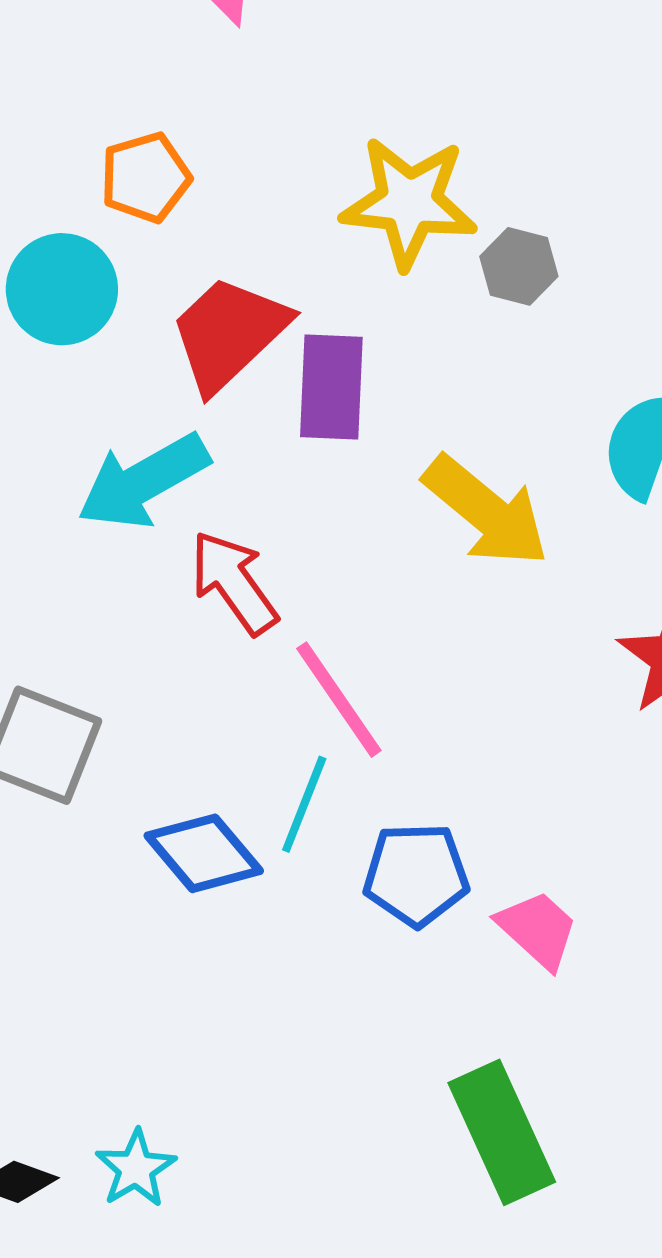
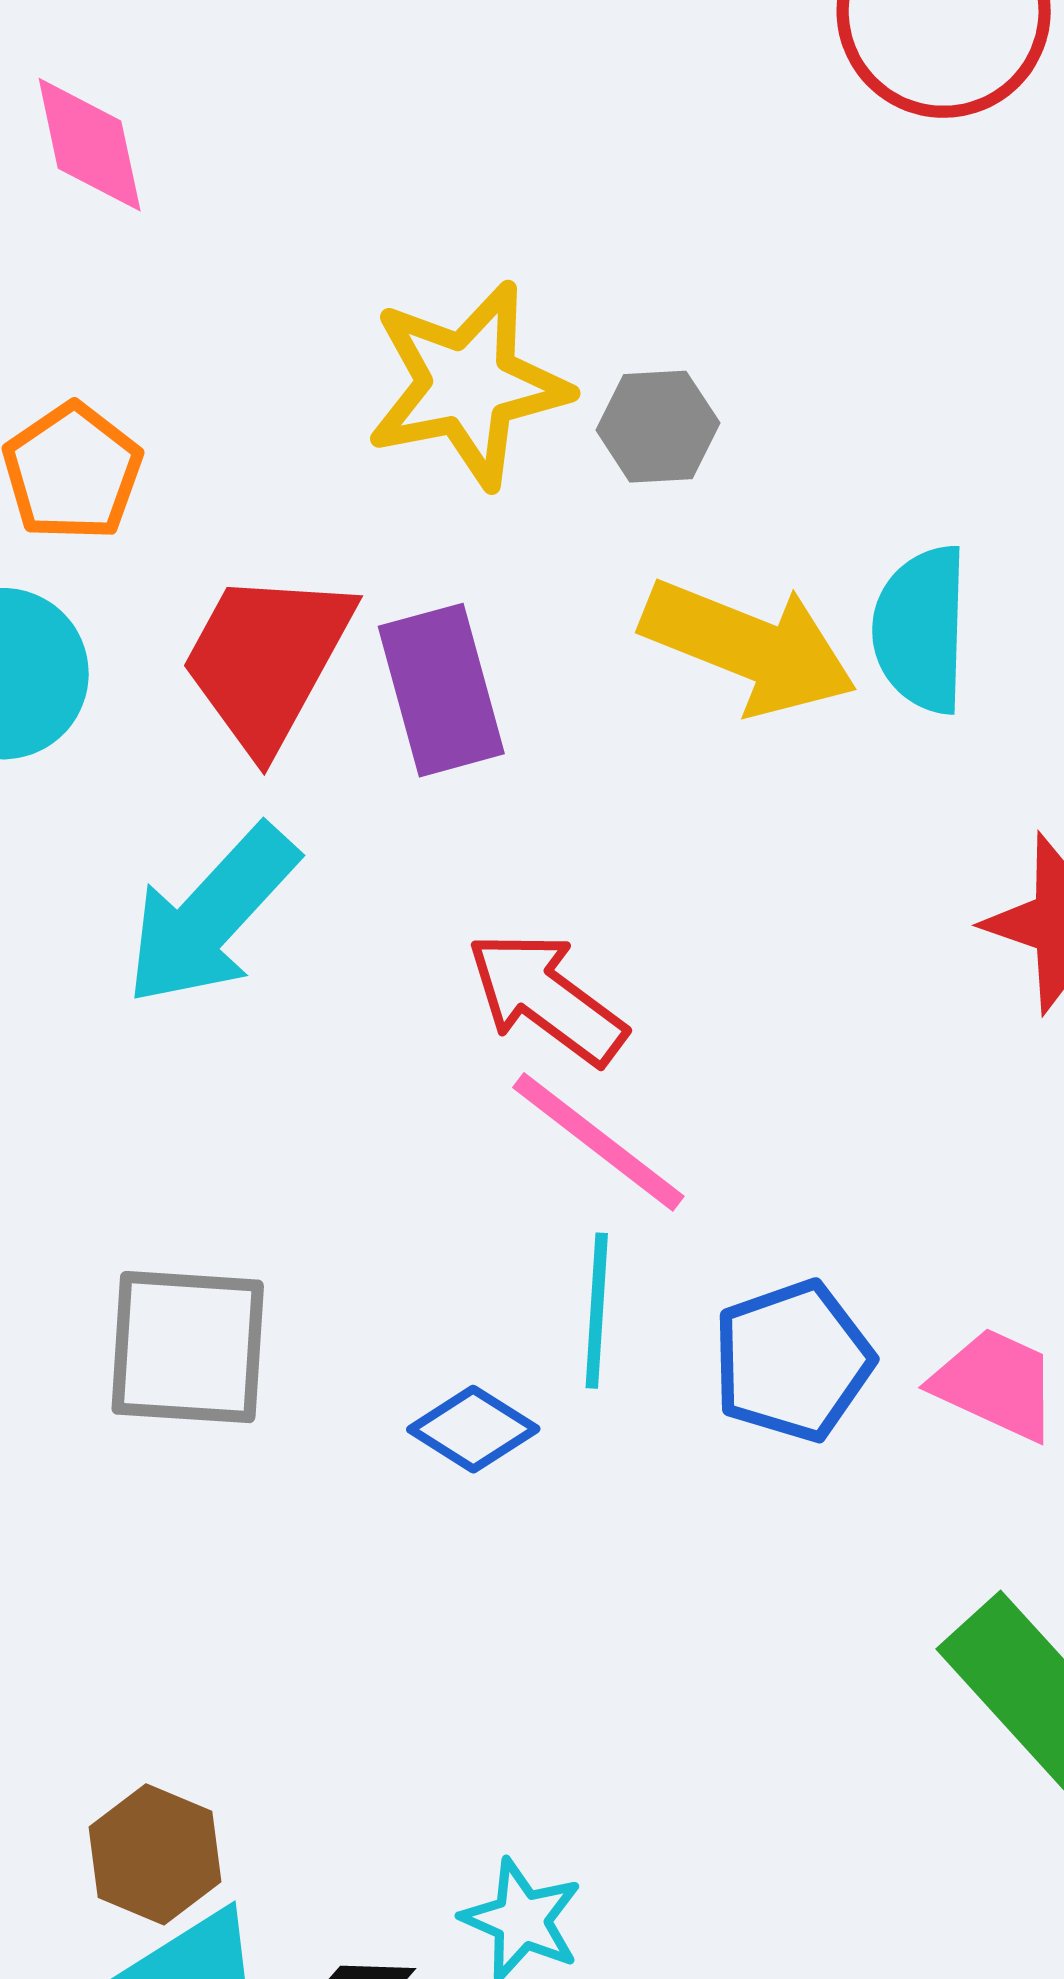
yellow arrow: (486, 511) -> (749, 647), moved
red arrow: (234, 583) -> (546, 998), moved
blue diamond: (204, 853) -> (473, 1429), size x0.7

